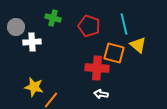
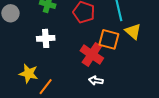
white cross: (32, 42) -> (46, 38), moved
red cross: (97, 68) -> (92, 54), turned 30

